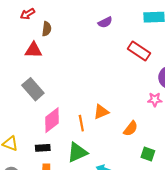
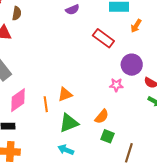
orange semicircle: (131, 129) -> (102, 117), moved
green triangle: (77, 152) -> (69, 123), moved

